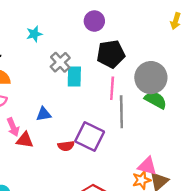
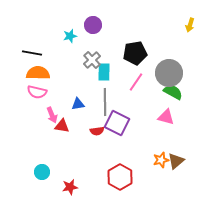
purple circle: (94, 21) -> (93, 25), moved
pink line: (112, 88) -> (136, 82), turned 30
gray line: (121, 112) -> (105, 102), moved
pink triangle: (147, 166) -> (166, 117), moved

